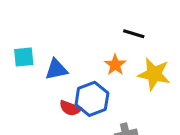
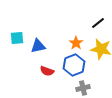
black line: (134, 34) -> (98, 23), moved, turned -56
blue hexagon: (92, 99) -> (74, 65), moved

